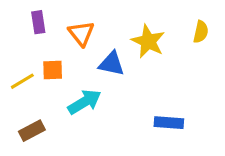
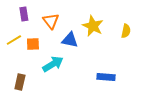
yellow semicircle: (201, 32) -> (126, 31), moved
yellow line: (22, 81) -> (14, 40), moved
brown rectangle: (32, 131) -> (20, 82), turned -49

